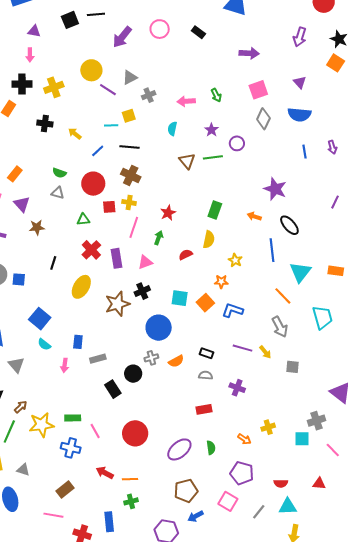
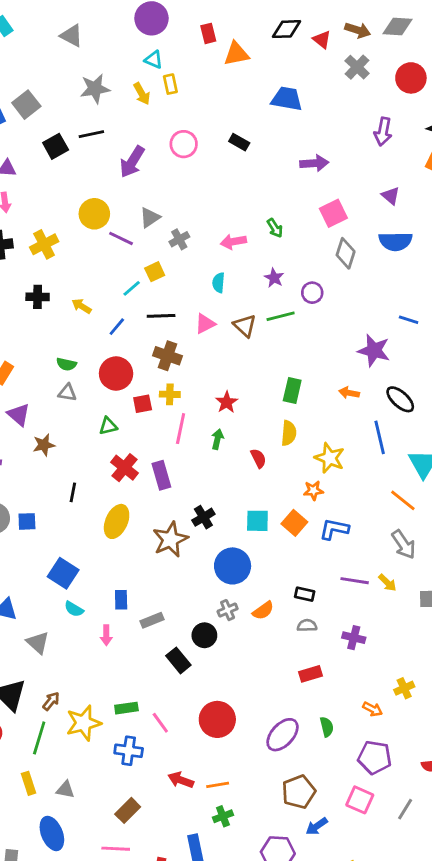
cyan line: (111, 125) -> (132, 288), turned -32
blue line: (304, 152) -> (409, 320), moved, turned -56
red semicircle: (186, 255) -> (258, 458), turned 96
yellow star: (235, 260) -> (330, 458), size x1.5
pink triangle: (145, 262) -> (205, 324), moved

